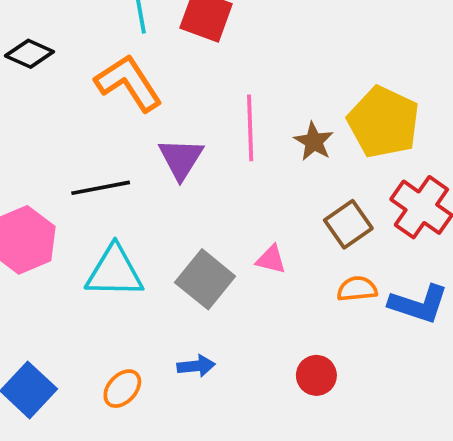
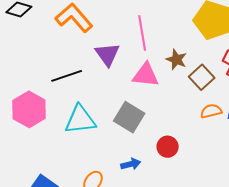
brown star: (314, 141) -> (176, 60), moved
pink triangle: (271, 259) -> (146, 75), moved, size x1.6
red circle: (316, 375) -> (168, 147), moved

